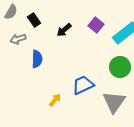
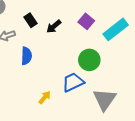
black rectangle: (34, 20) -> (30, 20), moved
green circle: (120, 67) -> (89, 60), moved

